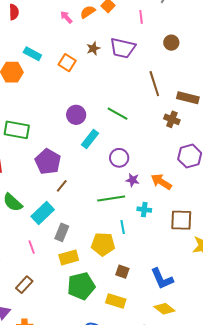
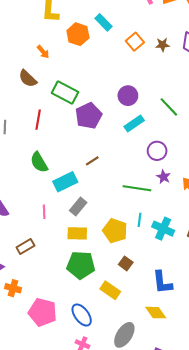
brown star: (93, 48) -> (163, 45), moved
purple pentagon: (48, 162) -> (89, 116), moved
cyan cross: (144, 210) -> (163, 229), moved, size x1.5

